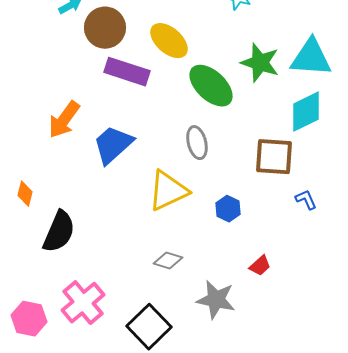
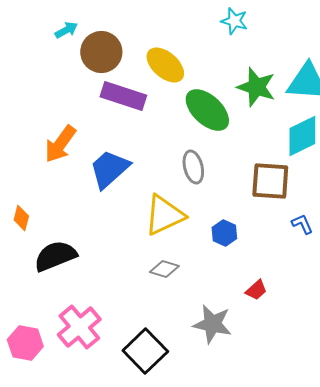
black semicircle: (59, 232) -> (55, 256), turned -135
gray diamond: (168, 261) -> (164, 269), moved

